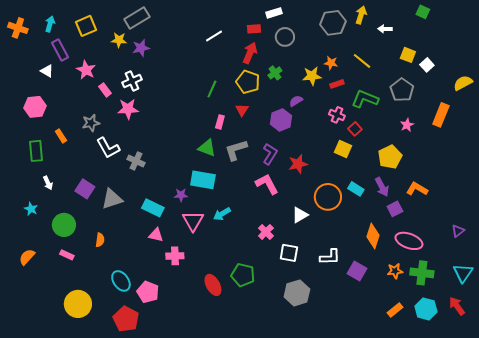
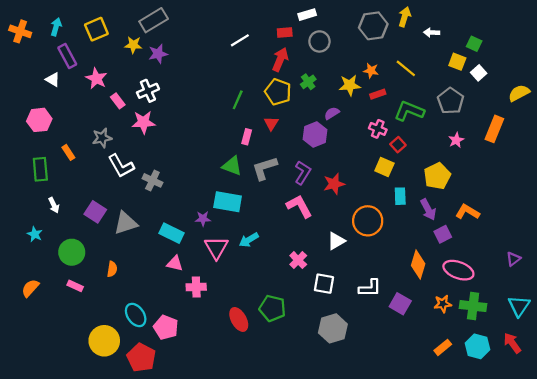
green square: (423, 12) -> (474, 44), moved
cyan rectangle: (356, 189) -> (400, 196), moved, turned 56
yellow circle: (78, 304) -> (104, 341), moved

